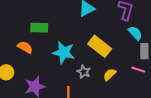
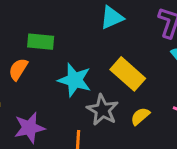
orange semicircle: (25, 47) -> (18, 69), turned -91
gray star: (84, 72) -> (102, 110), size x1.5

